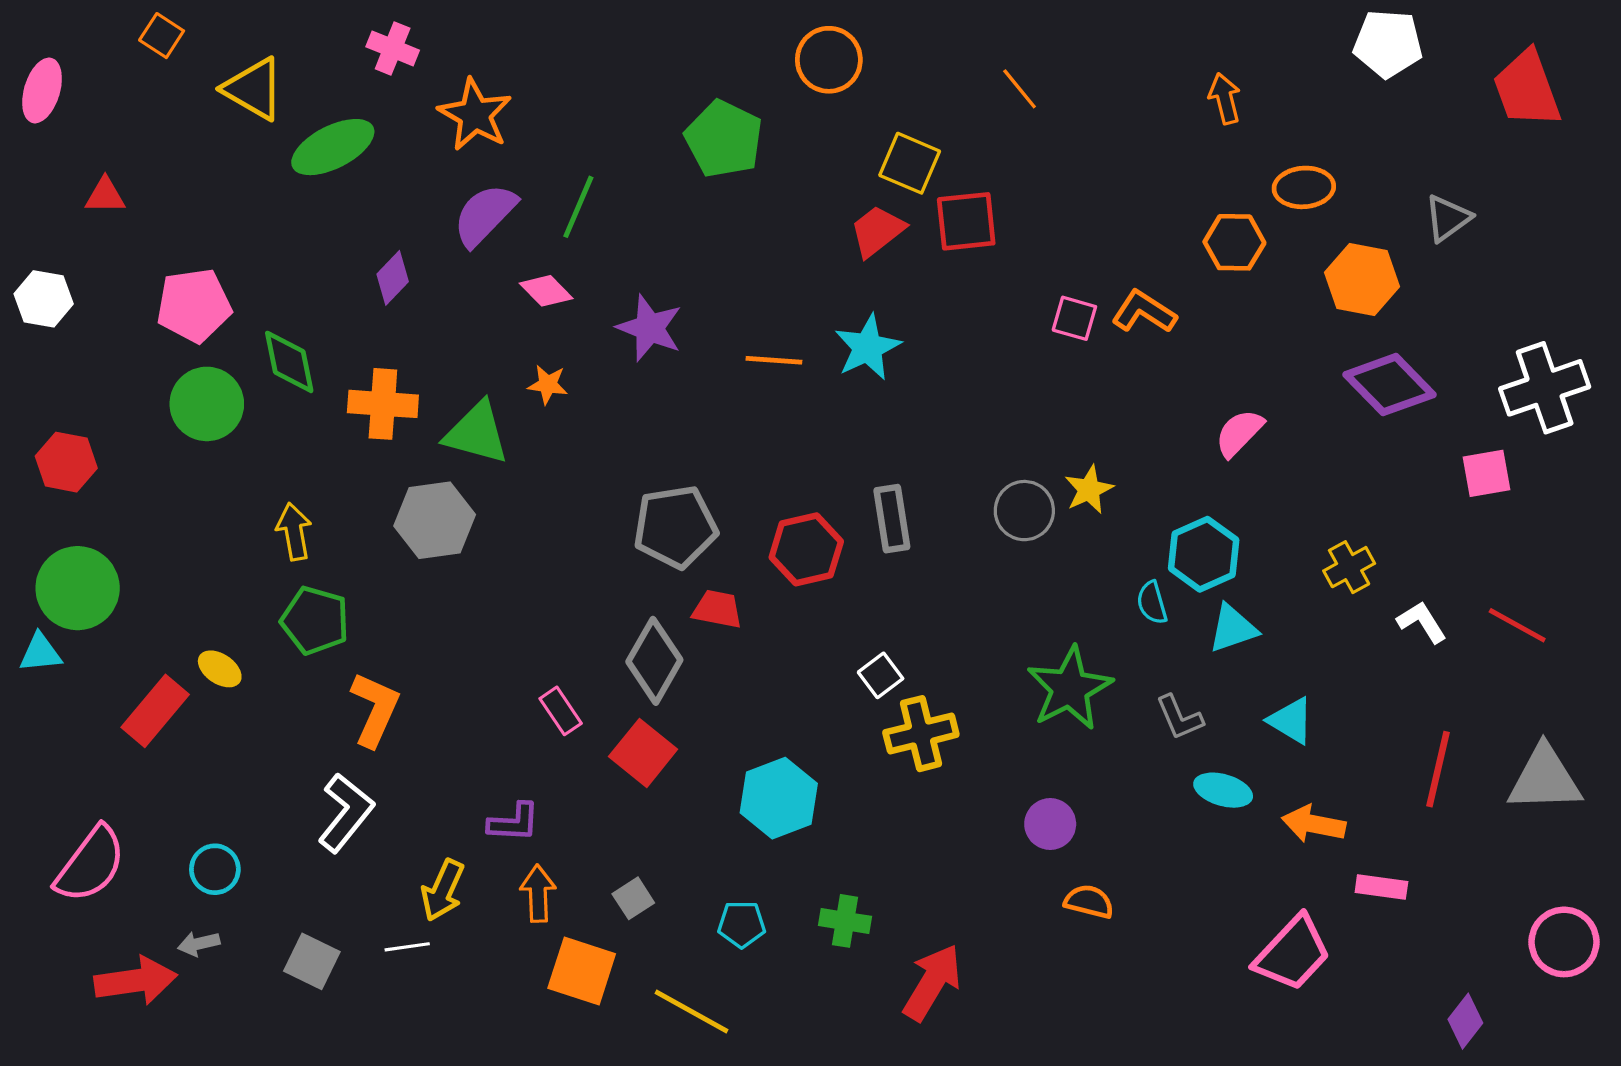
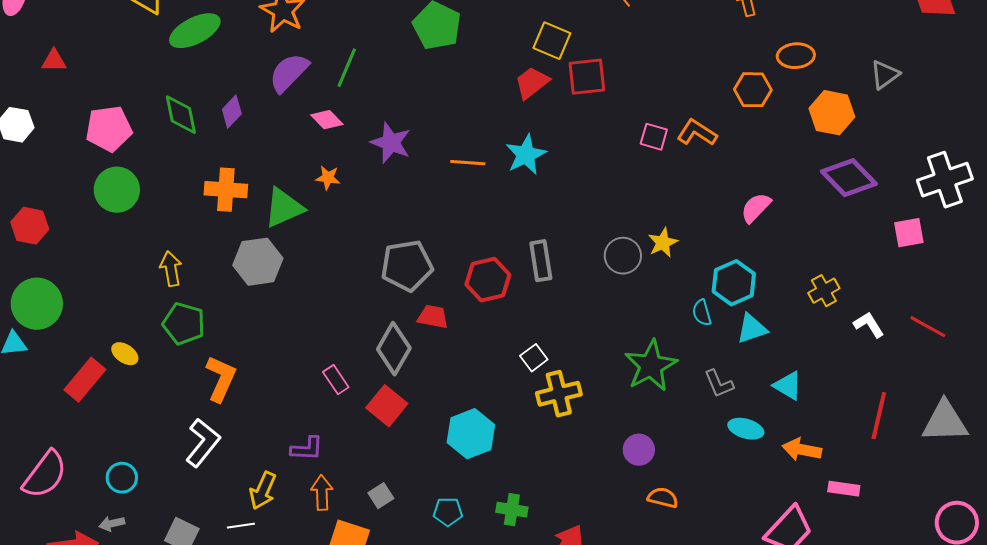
green diamond: (289, 362) -> (181, 115), moved
green triangle: (477, 433) -> (284, 208), turned -39

